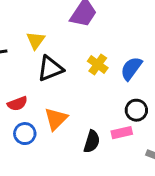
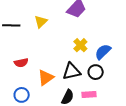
black triangle: (50, 69) -> (71, 71), moved
black circle: (136, 110) -> (96, 72), moved
blue circle: (25, 134) -> (22, 95), moved

